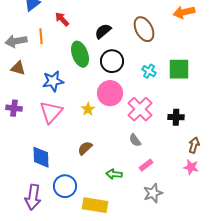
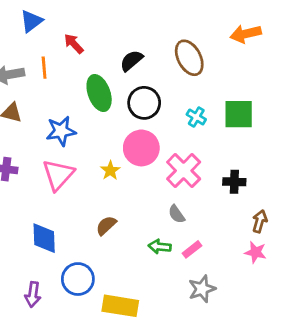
green arrow: (114, 174) -> (160, 247), moved
purple arrow: (33, 197) -> (33, 295), size x0.7

